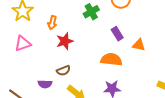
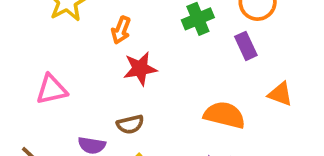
purple rectangle: (117, 34) -> (246, 46), moved
pink triangle: (23, 44) -> (52, 89), moved

